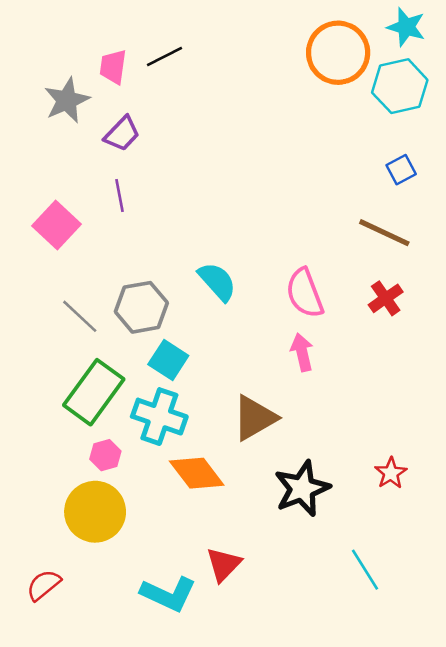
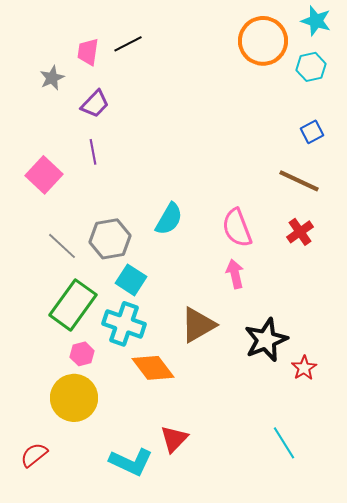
cyan hexagon: (400, 86) -> (311, 67), size x0.7
gray star: (67, 100) -> (52, 78), size x0.7
cyan semicircle: (217, 282) -> (169, 219), turned 72
black star: (302, 489) -> (266, 340), moved

